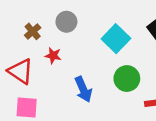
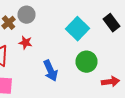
gray circle: (66, 22) -> (26, 15), moved

